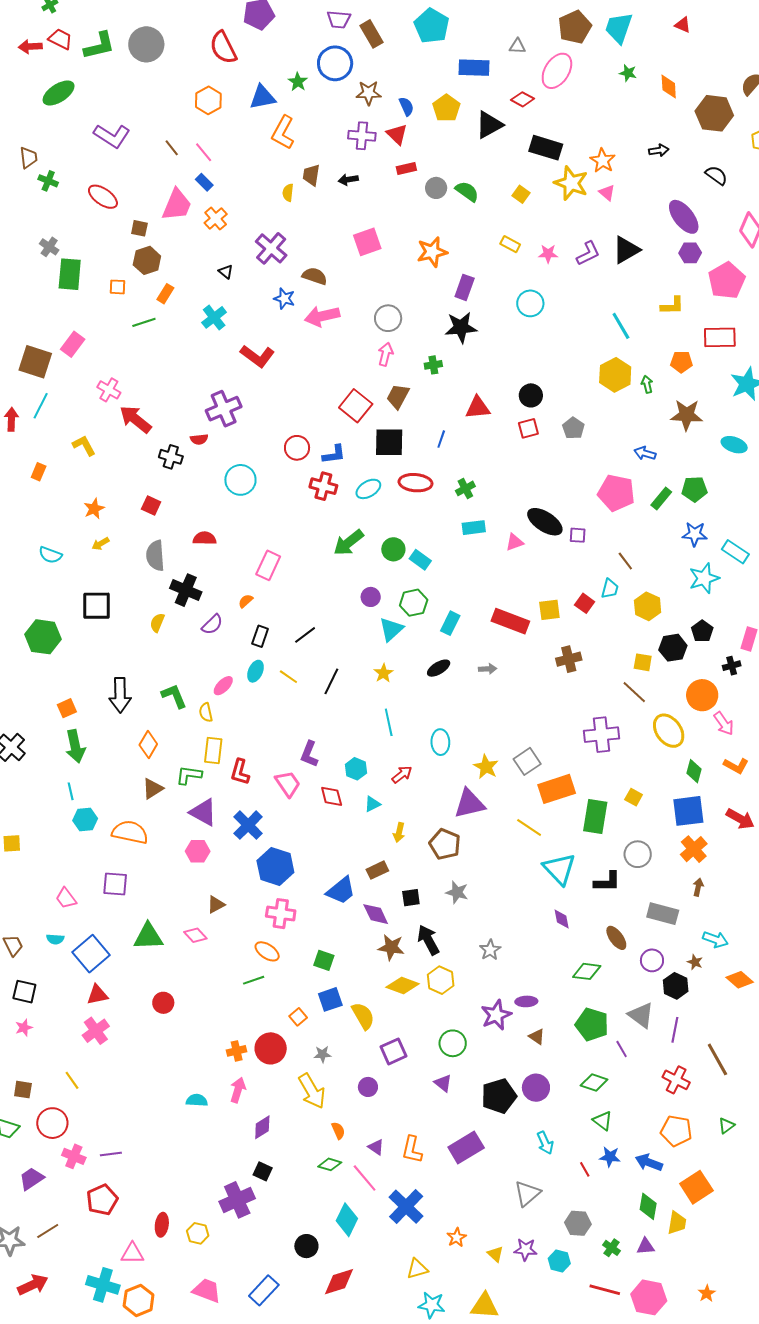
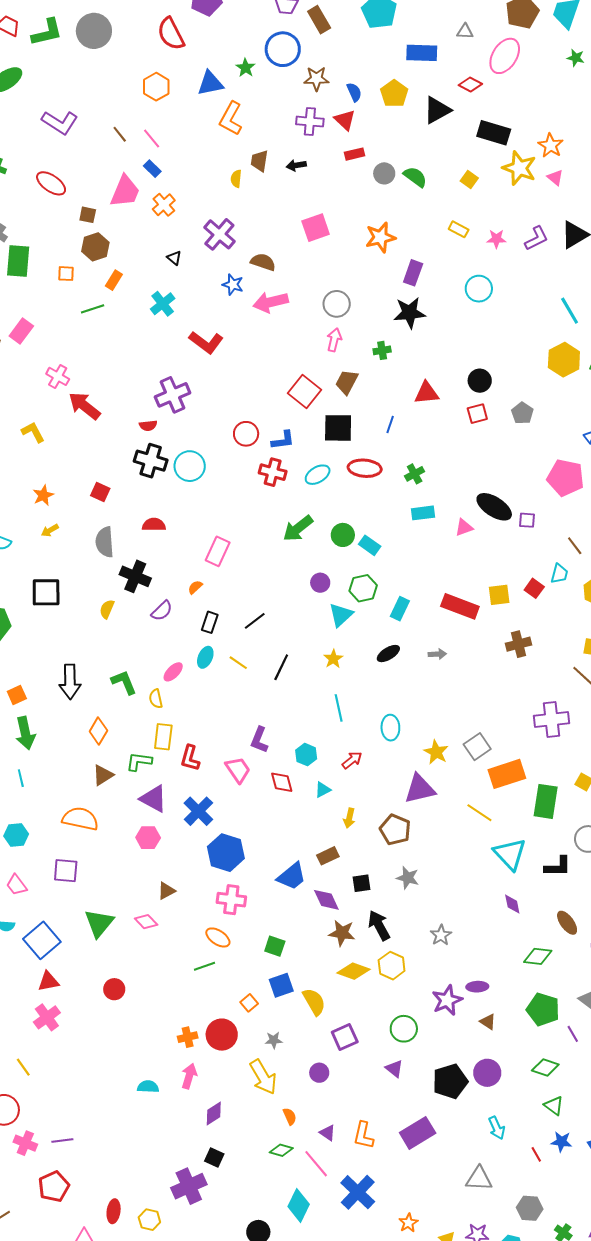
black cross: (171, 457) -> (151, 461), moved, size x1.4
cyan hexagon: (85, 820) -> (16, 835), moved
green triangle: (148, 937) -> (99, 923), turned -48
gray triangle: (527, 1194) -> (479, 1179), turned 44

